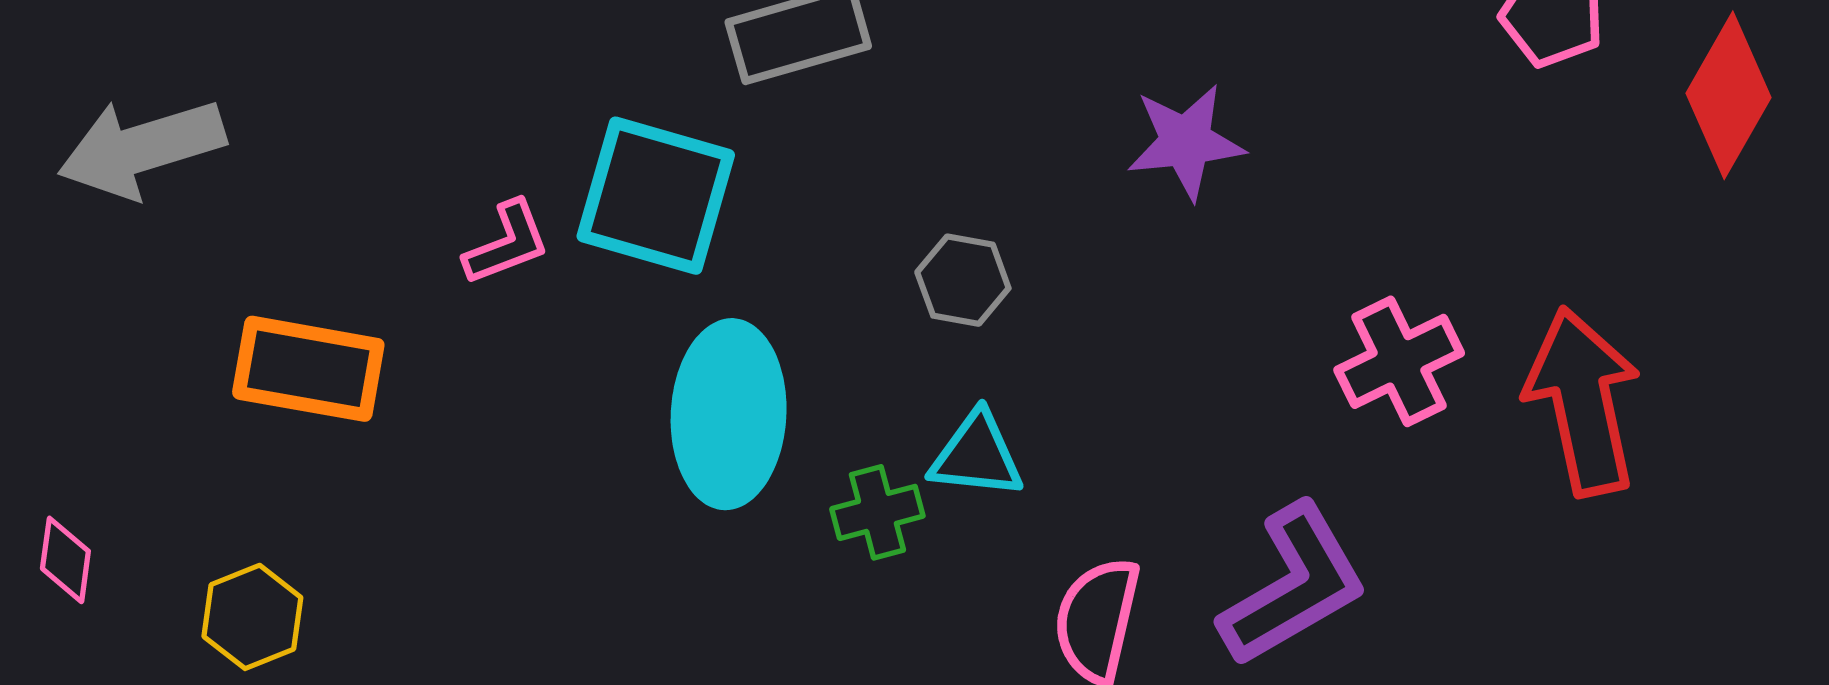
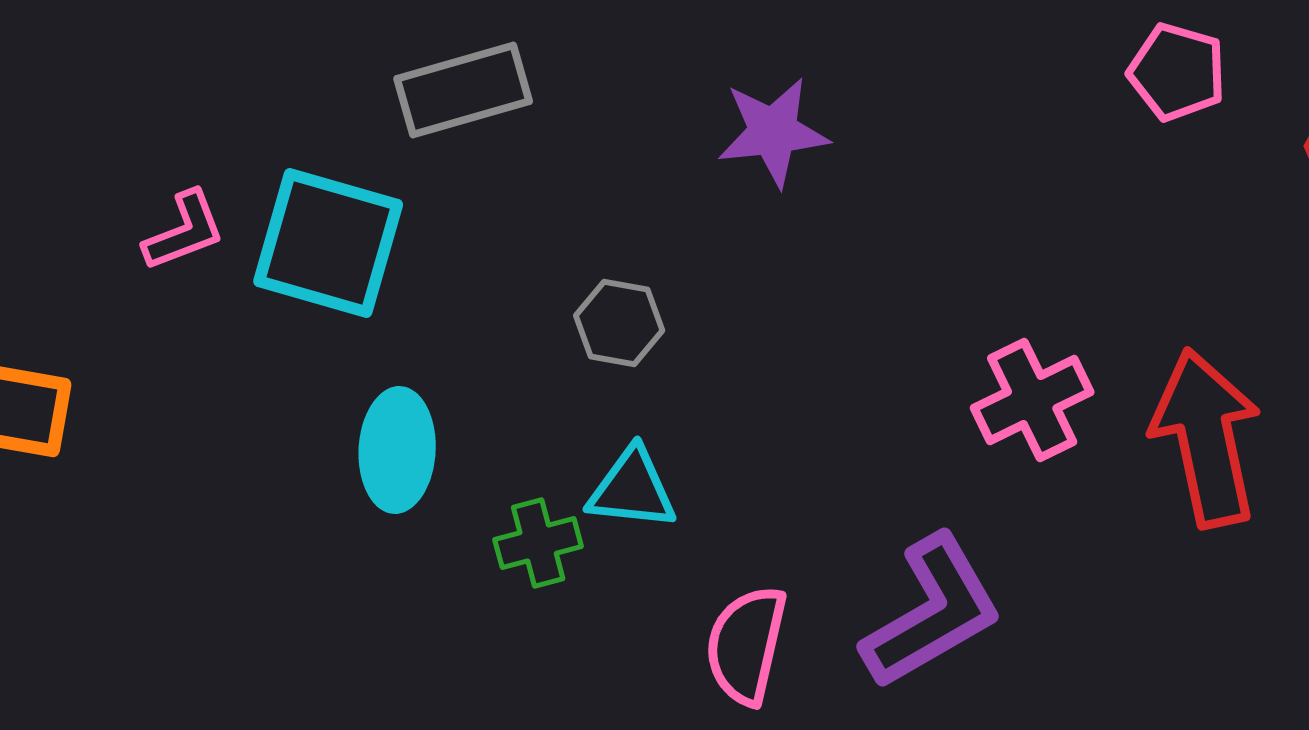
purple star: (1186, 142) -> (773, 132), moved
pink L-shape: (507, 243) -> (184, 231), moved
cyan ellipse: (729, 414) -> (397, 450), size x0.7

